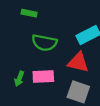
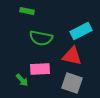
green arrow: (19, 79) -> (22, 80), moved, turned -64

